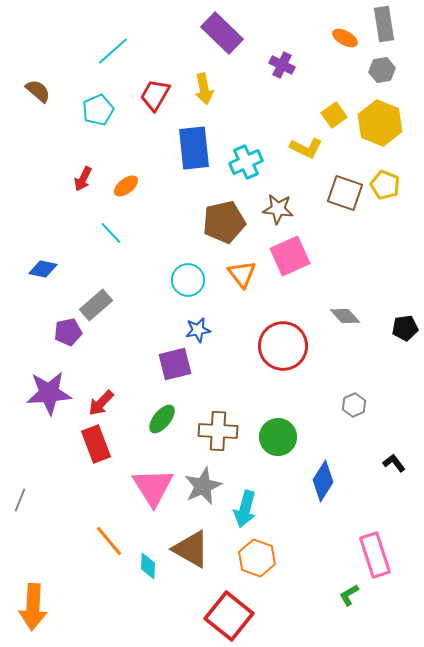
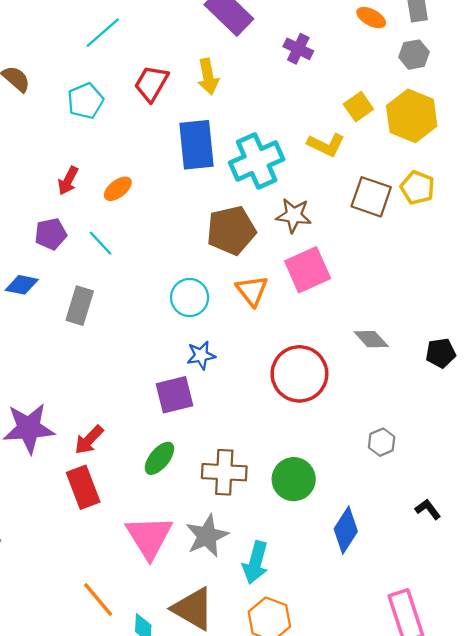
cyan cross: (246, 162) -> (257, 161), size x1.4
gray rectangle: (96, 305) -> (80, 306), moved, turned -32
purple pentagon: (68, 332) -> (51, 234), moved

